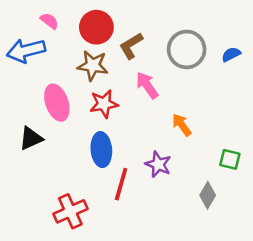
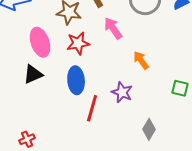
black triangle: (31, 138) -> (33, 74), moved
gray diamond: (208, 195) -> (149, 129), moved
red cross: (70, 211) -> (27, 139), moved, size x0.6

